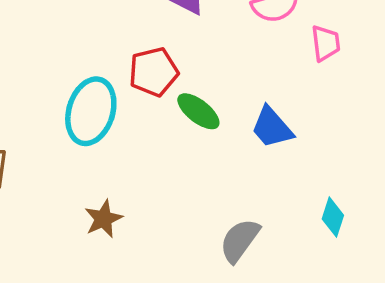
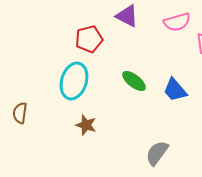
red pentagon: (154, 72) -> (89, 39), moved
brown star: (103, 219) -> (86, 125), moved, turned -30

